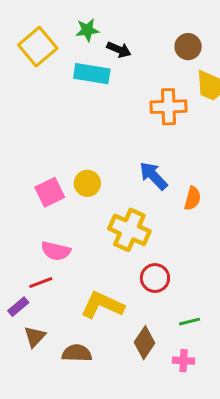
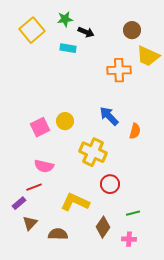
cyan rectangle: (92, 74) -> (68, 48), size x0.7

